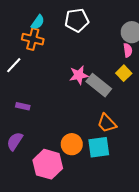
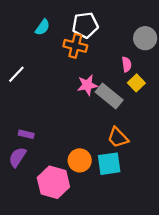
orange cross: (33, 39) -> (75, 46), moved
pink semicircle: (128, 50) -> (127, 64), moved
purple rectangle: (23, 106) -> (26, 134), moved

